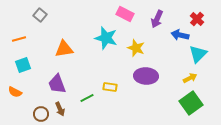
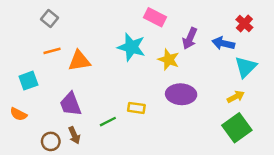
purple arrow: (157, 19) -> (190, 38), moved
orange line: (19, 39) -> (52, 51), moved

